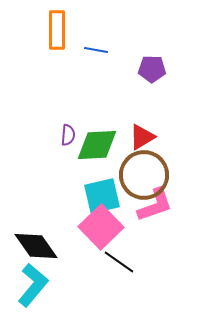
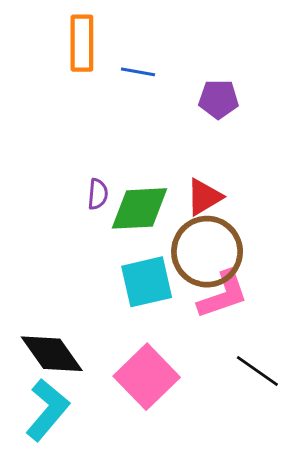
pink square: (101, 227) -> (147, 377), moved
black line: (119, 262) -> (257, 371), moved

